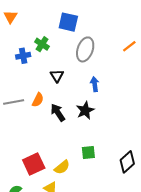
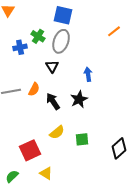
orange line: (129, 46) -> (114, 31), moved
gray ellipse: (85, 49) -> (61, 41), moved
yellow semicircle: (62, 167) -> (57, 132), moved

